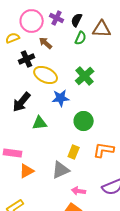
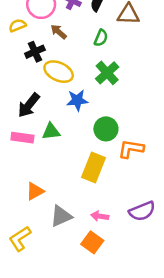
green semicircle: (81, 38) -> (101, 38), moved
orange L-shape: (104, 150) -> (131, 149), moved
yellow rectangle: (74, 152) -> (93, 168), size x1.6
pink rectangle: (13, 153) -> (22, 138), moved
gray triangle: (61, 170) -> (61, 216), moved

